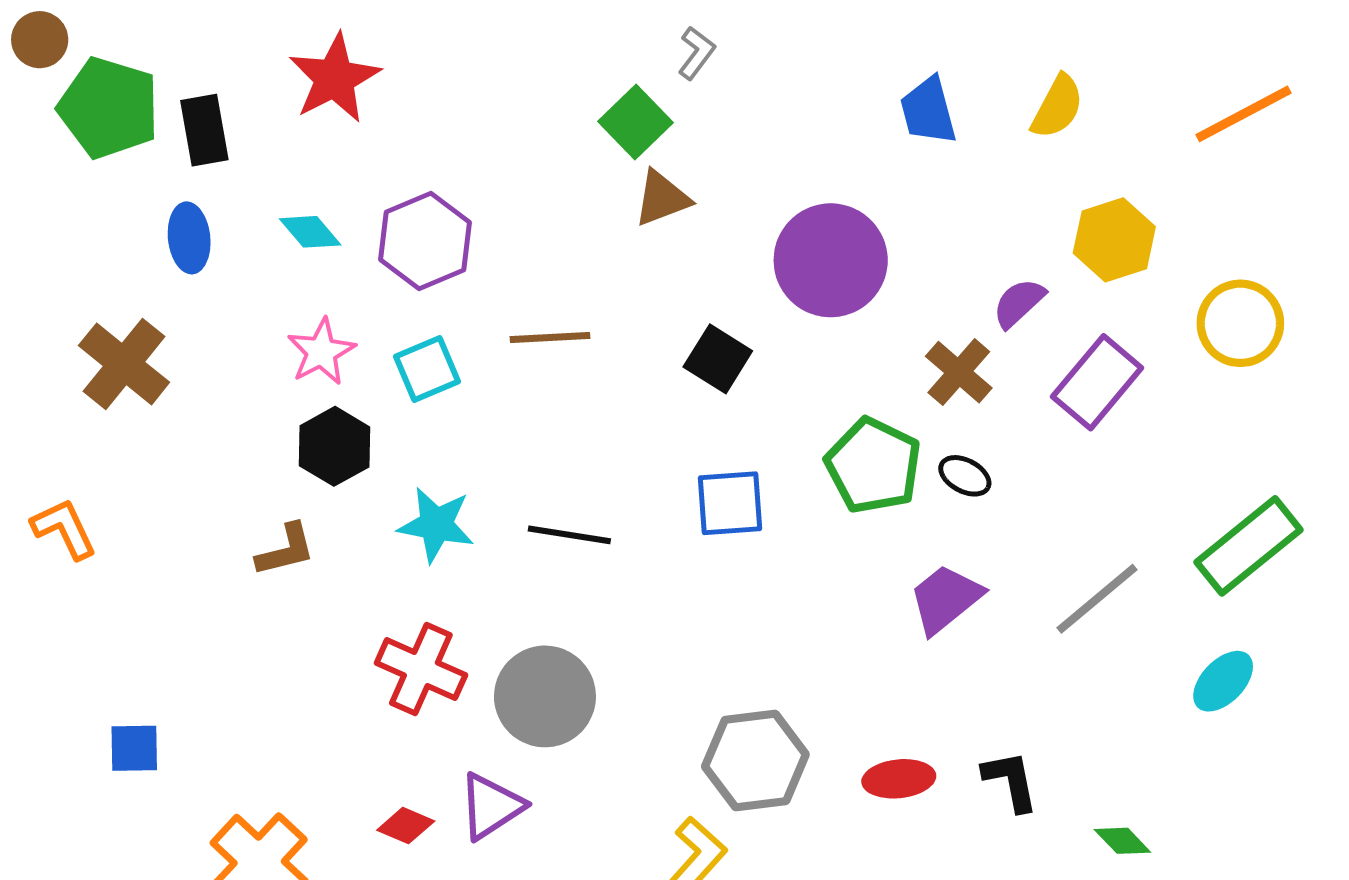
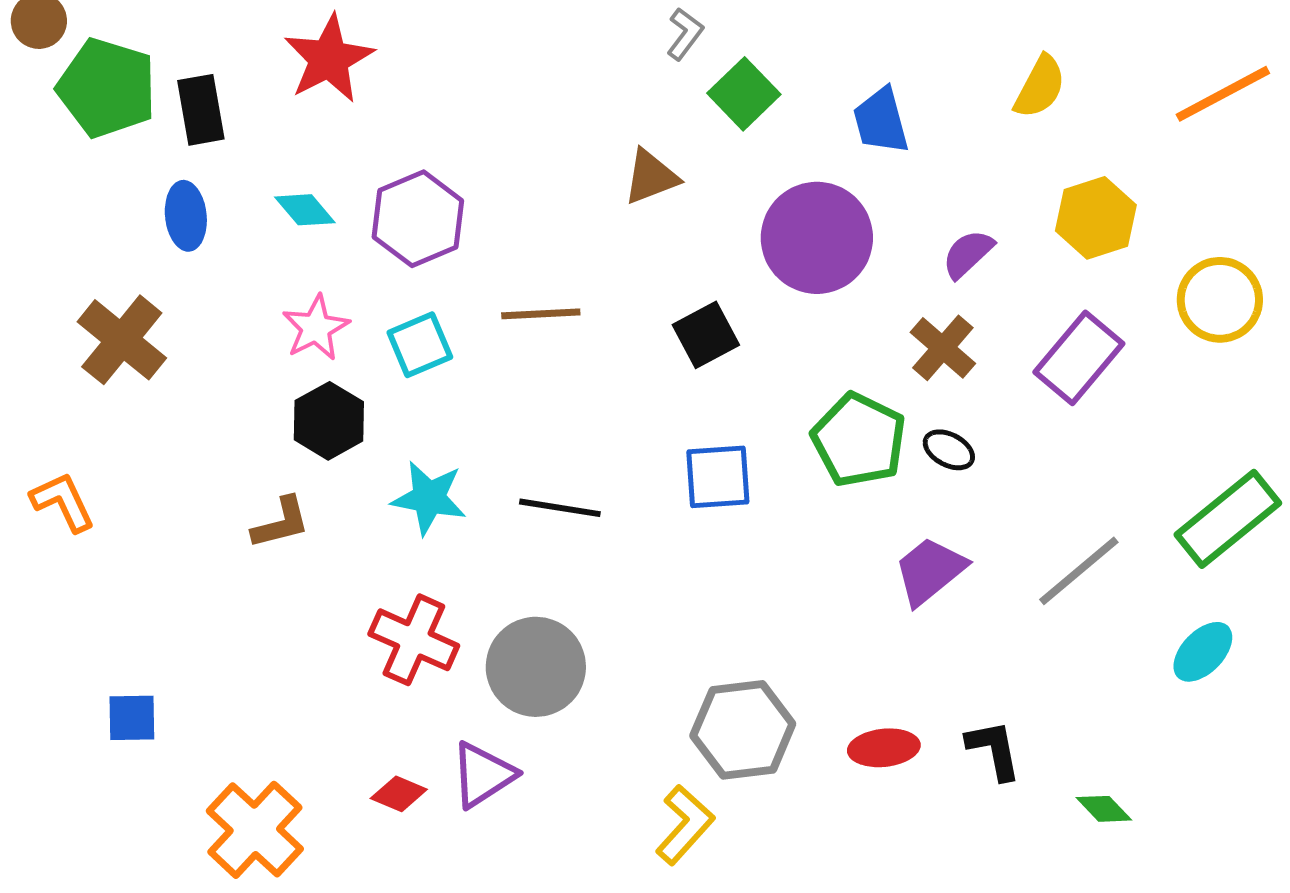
blue trapezoid: (928, 111) -> (881, 121), moved
green square: (635, 122) -> (744, 94), moved
purple semicircle: (1019, 303) -> (968, 254), moved
black square: (718, 359) -> (706, 335), turned 30

